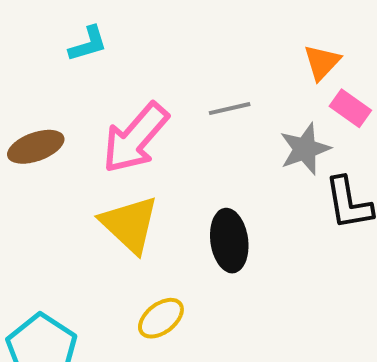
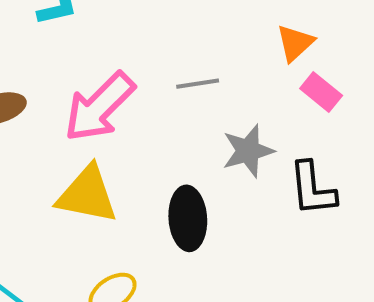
gray star: (305, 149) -> (248, 151), moved
yellow triangle: (130, 224) -> (87, 195), turned -36

